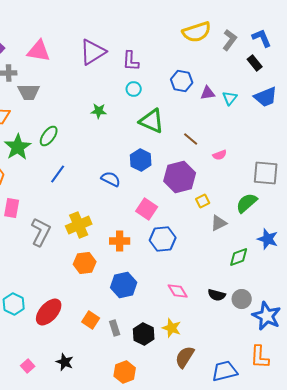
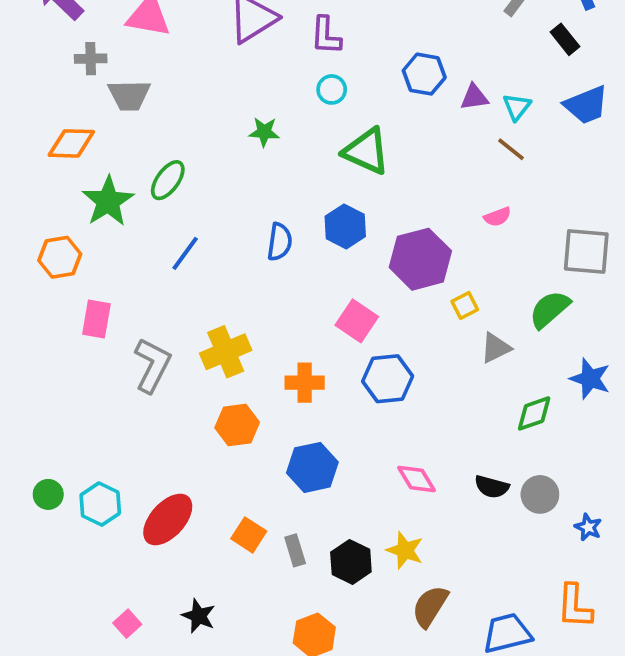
brown line: (191, 139) -> (511, 149), moved
blue semicircle: (111, 179) -> (280, 242), moved, turned 72
blue star: (267, 316) -> (588, 527), size x0.5

